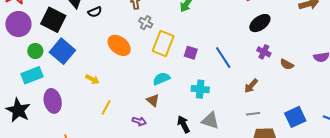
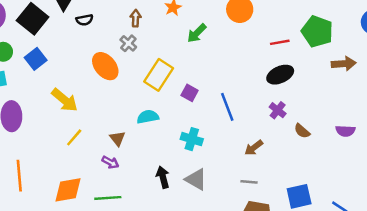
gray cross: (146, 23) -> (128, 43), moved
blue square: (62, 51) -> (36, 59), size x0.7
yellow arrow: (92, 79) -> (65, 100), size x1.6
brown triangle: (153, 100) -> (117, 139), moved

